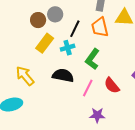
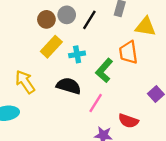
orange trapezoid: (100, 27) -> (128, 52), moved
black line: (75, 29) -> (89, 20), moved
red semicircle: (112, 85) -> (128, 121), moved, turned -36

